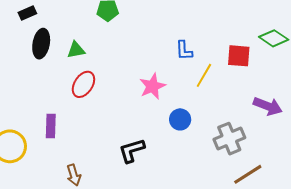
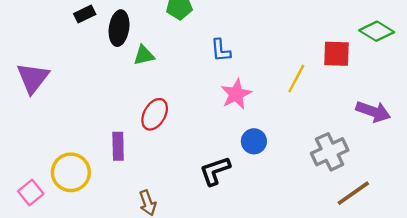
black ellipse: (41, 44) -> (119, 28), moved
blue L-shape: (184, 51) -> (221, 50), moved
red ellipse: (83, 84) -> (155, 114), moved
blue circle: (180, 119) -> (254, 141), moved

